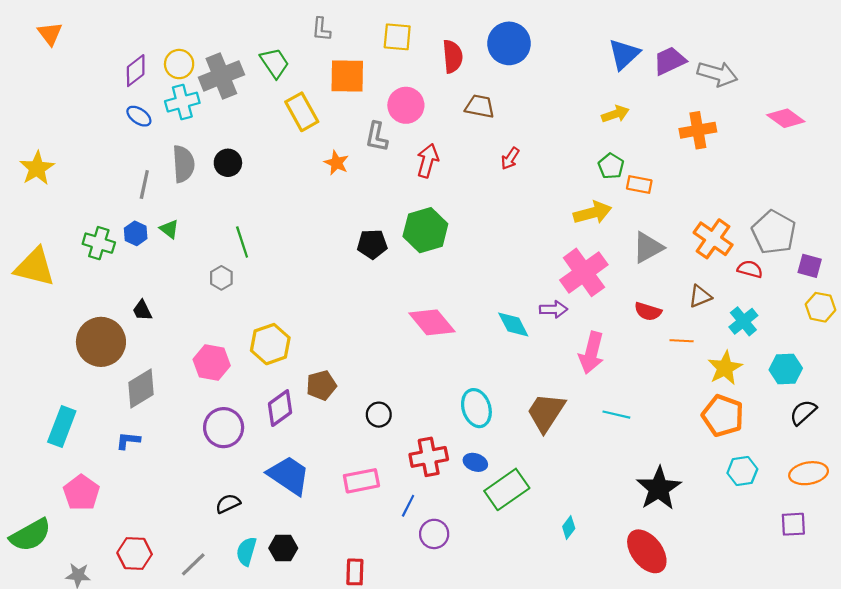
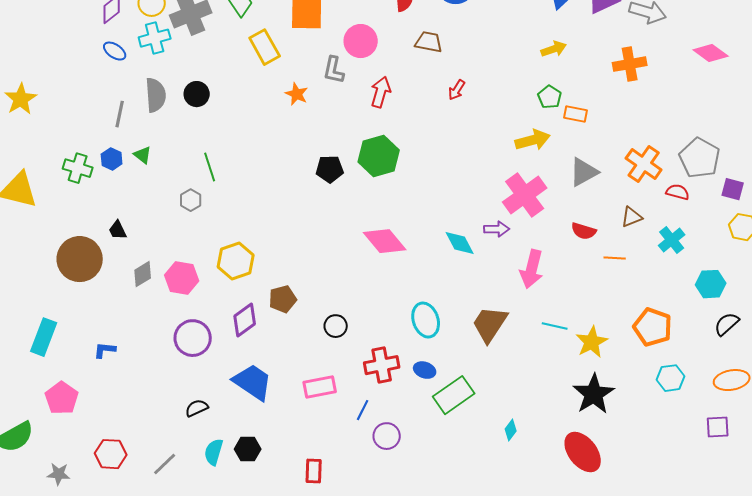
yellow star: (725, 368) -> (592, 342), moved
gray diamond: (141, 389) -> (143, 274), moved, size x0.7

